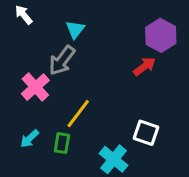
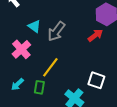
cyan triangle: (75, 30) -> (34, 26), moved, turned -32
gray arrow: (62, 60) -> (56, 31), moved

